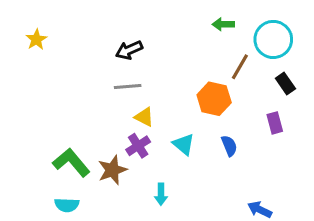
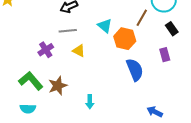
cyan triangle: (184, 144) -> (105, 26), moved
purple cross: (138, 146) -> (46, 50), moved
blue semicircle: (229, 146) -> (135, 70), size x1.6

